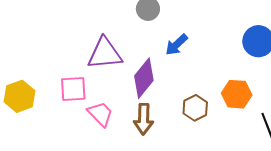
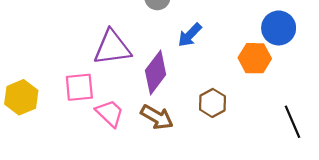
orange hexagon: (237, 94) -> (255, 58), moved
brown arrow: (144, 119) -> (157, 117), turned -60

